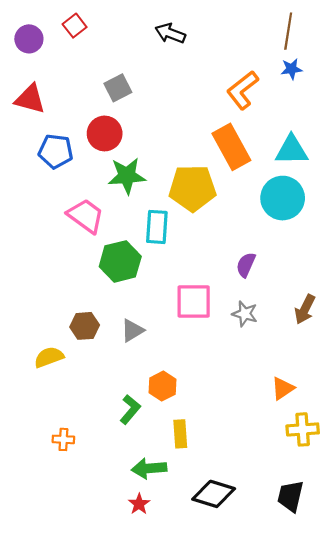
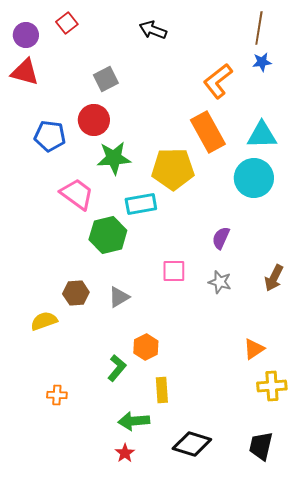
red triangle: (30, 99) -> (25, 72), moved
cyan rectangle: (157, 227) -> (141, 204), turned 76
pink square: (194, 301) -> (174, 271), size x0.7

